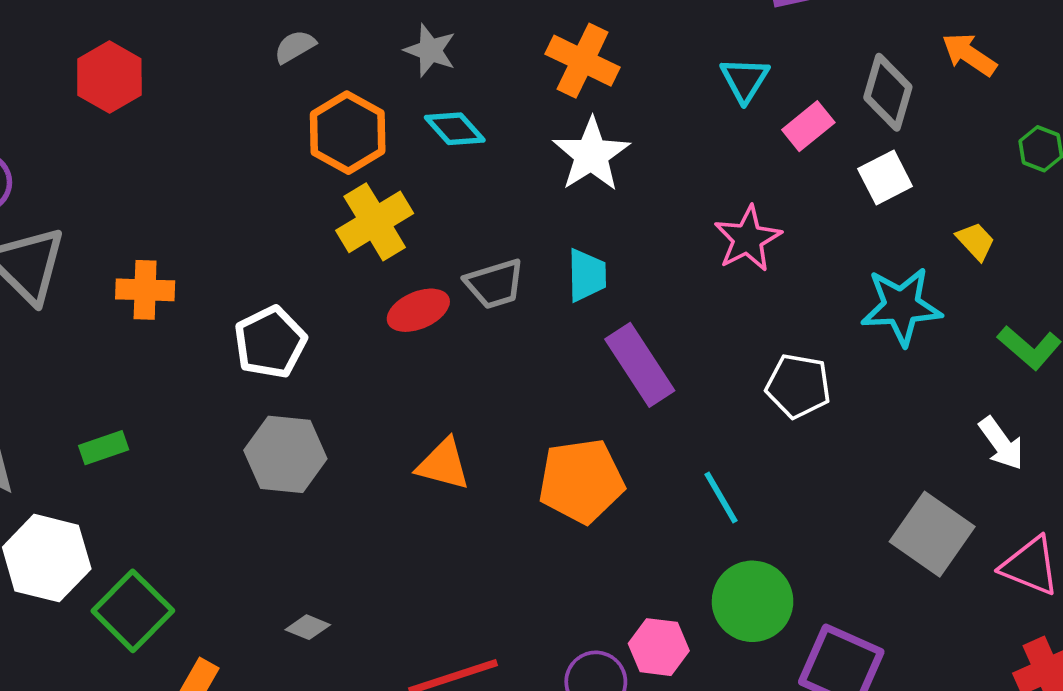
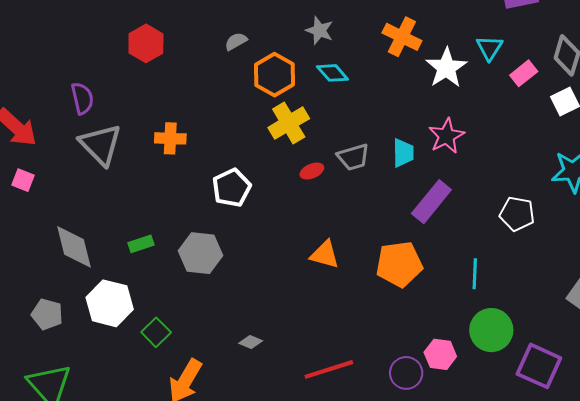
gray semicircle: (295, 47) -> (236, 41), moved
white star: (591, 155) -> (446, 68), moved
pink star: (748, 239) -> (446, 136), moved
orange cross: (145, 290) -> (170, 138), moved
red ellipse: (418, 310) -> (312, 171), size x0.7
purple rectangle: (640, 365) -> (431, 202), turned 72
gray hexagon: (285, 454) -> (200, 253), moved
cyan line: (721, 497) -> (475, 274), turned 32
green square: (133, 611) -> (156, 332), size x0.7

